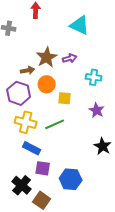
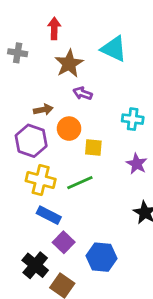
brown star: (47, 57) -> (69, 64), moved
purple arrow: (70, 58) -> (83, 93), moved, turned -144
purple square: (43, 168) -> (64, 242), turned 35

